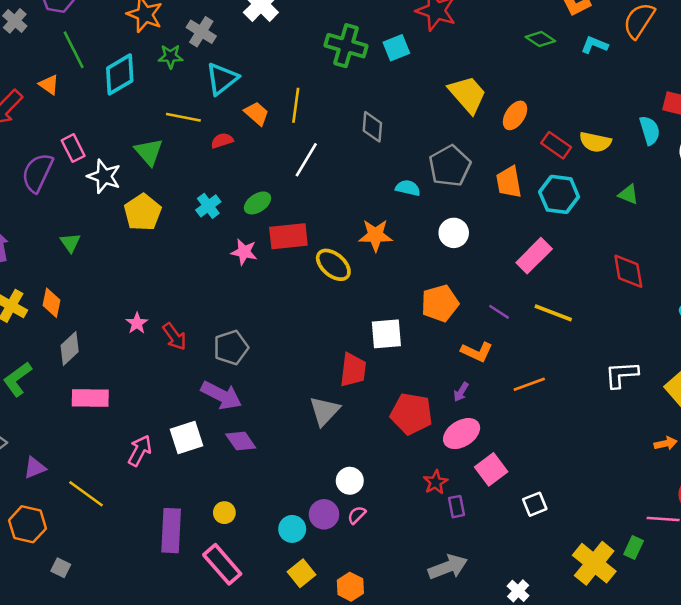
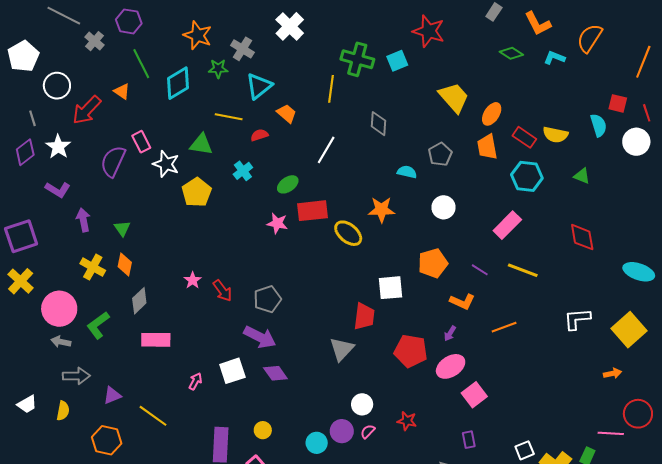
yellow line: (296, 105) -> (331, 89), moved
green triangle: (149, 152) -> (201, 144), turned -40
gray pentagon: (450, 166) -> (440, 154), size x0.7
orange trapezoid: (509, 182) -> (487, 147), moved
cyan cross: (208, 206) -> (243, 171), moved
green triangle: (70, 243) -> (122, 228), moved
pink arrow: (140, 451) -> (195, 381), size x0.7
red star: (435, 482) -> (407, 421), moved, turned -30
white square: (535, 504) -> (525, 450), moved
purple rectangle: (456, 507) -> (469, 440), moved

